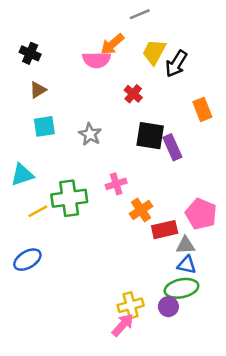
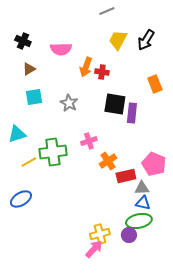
orange arrow: (112, 44) -> (86, 67), moved, turned -30
pink semicircle: (97, 60) -> (61, 49), moved
black arrow: (176, 64) -> (146, 40), moved
red cross: (133, 94) -> (102, 72), turned -32
purple rectangle: (172, 147) -> (132, 113), turned 30

